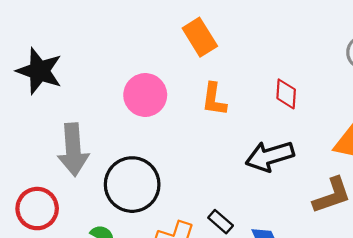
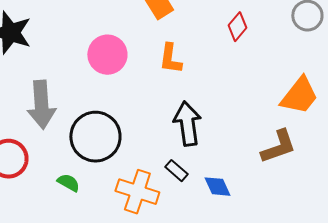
red diamond: (286, 94) -> (237, 27), moved, turned 36
black arrow: (270, 156) -> (187, 124), moved, turned 99

